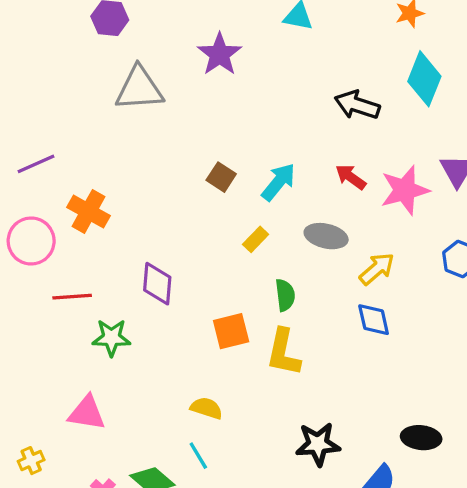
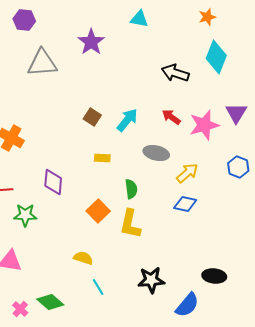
yellow rectangle: (256, 239) -> (102, 158), moved, turned 49
blue diamond: (374, 320) -> (185, 204), turned -65
orange square: (231, 331) -> (98, 211), turned -30
cyan line: (198, 456) -> (98, 287), moved

